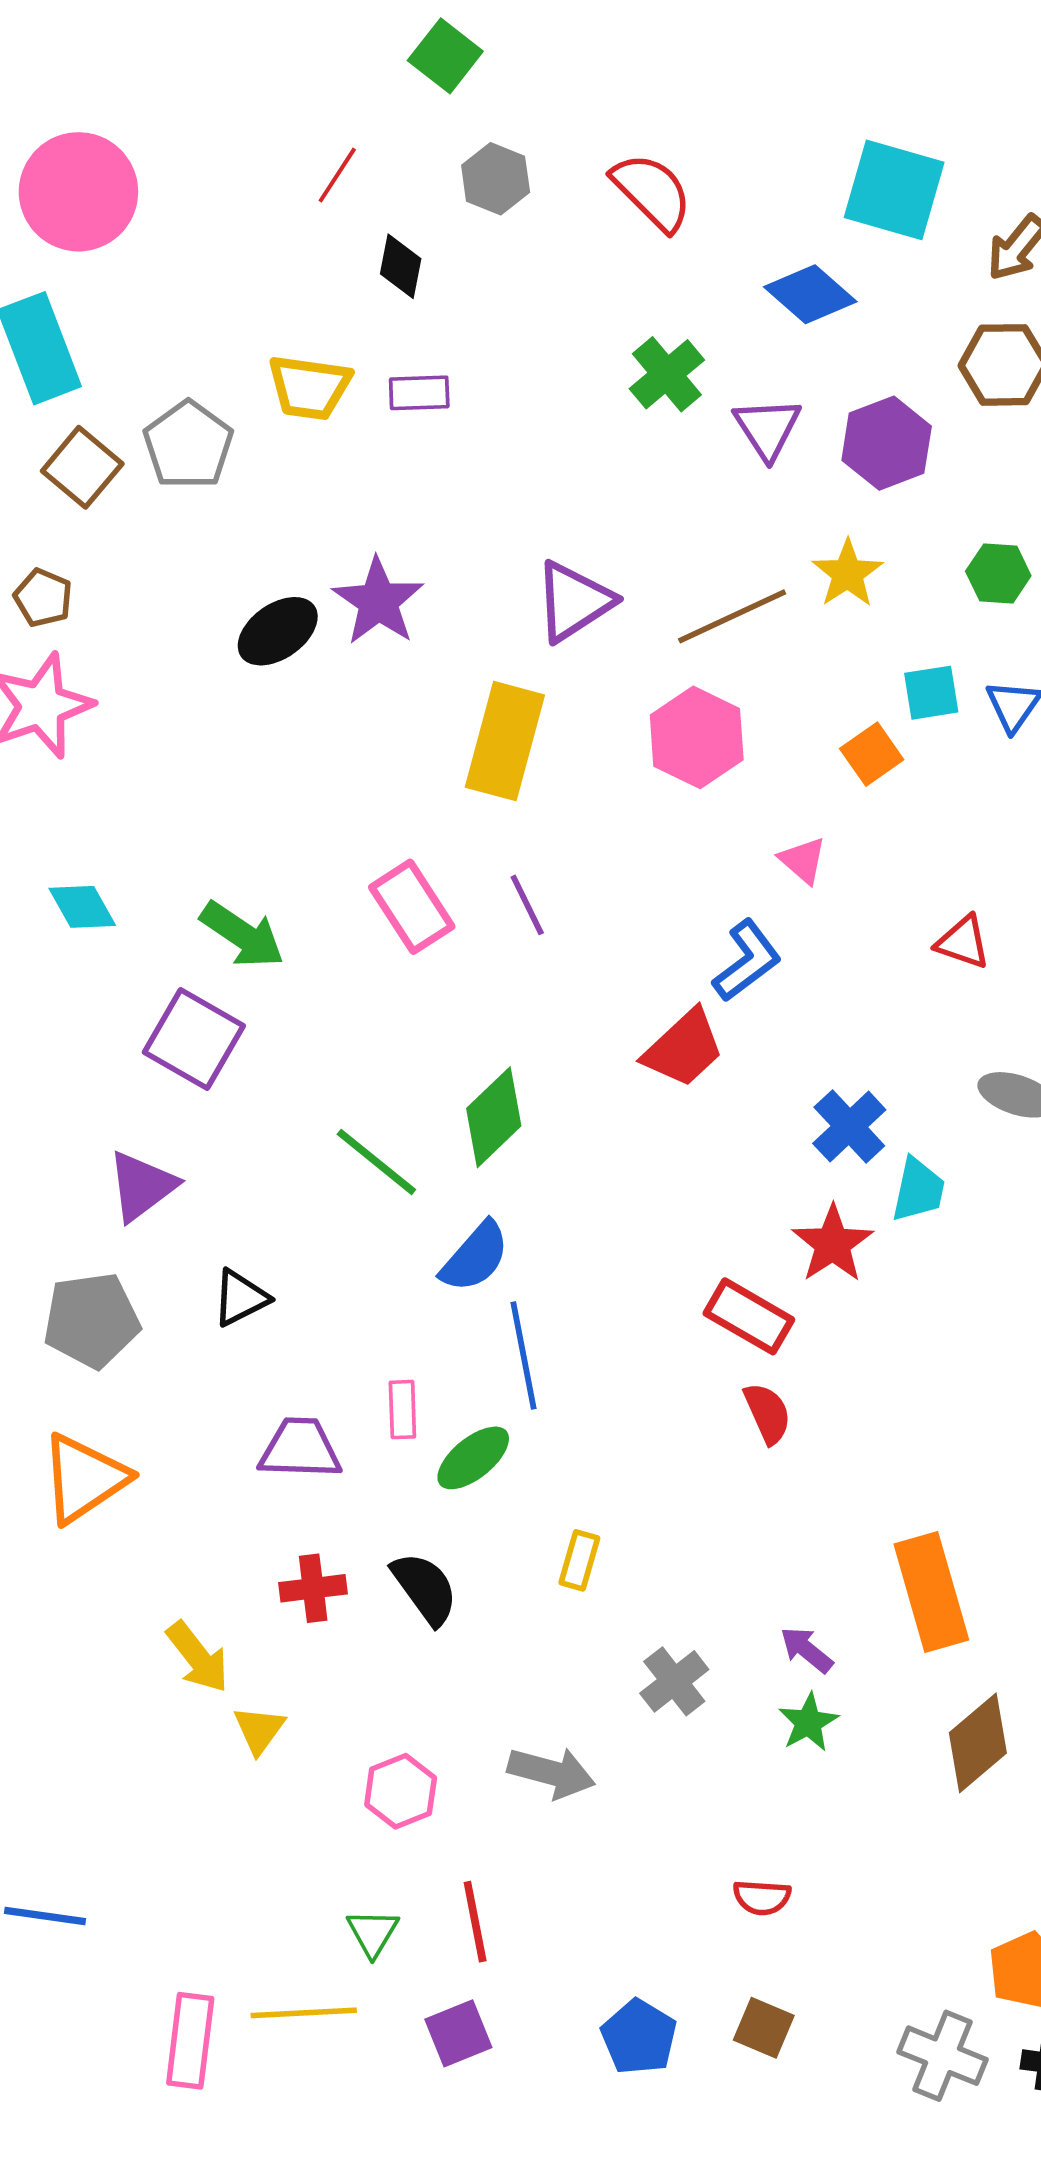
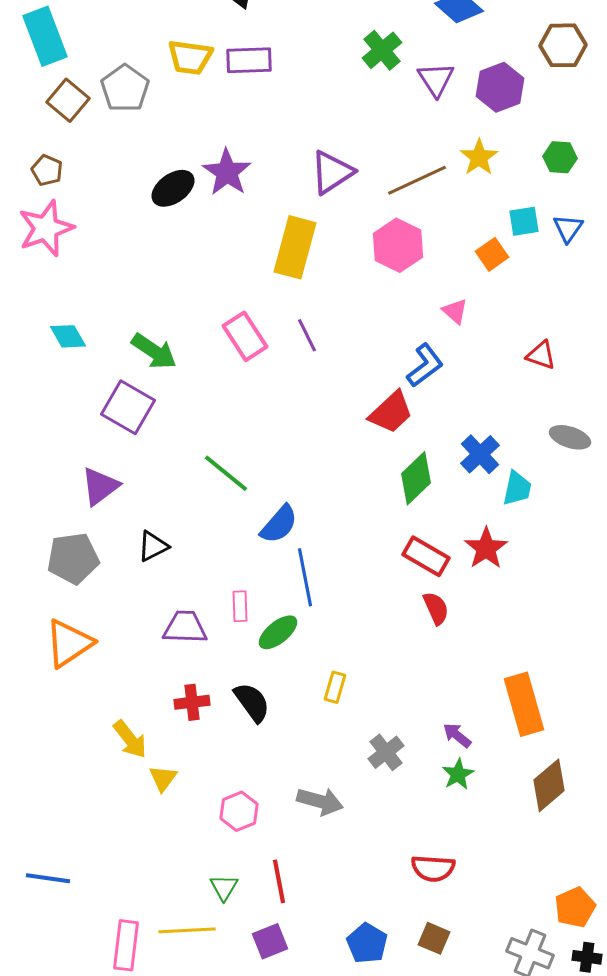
purple rectangle: (419, 393) -> (249, 60), size x1.4
green diamond: (494, 1117) -> (416, 478), moved
red star: (833, 1244) -> (486, 548), moved
red semicircle: (762, 1897) -> (433, 868), size x1.4

